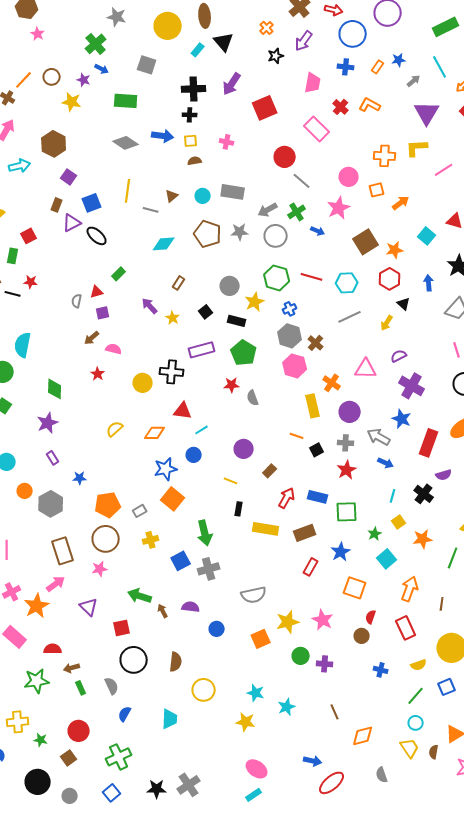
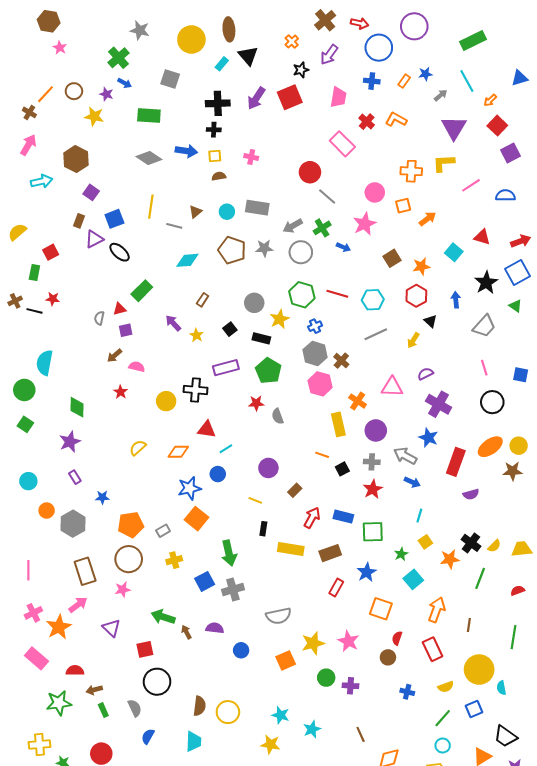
red square: (265, 108) -> (290, 97), moved
brown square: (366, 242) -> (392, 258), size x0.7
green rectangle: (119, 274) -> (142, 291), size x1.5
black cross: (424, 494) -> (471, 543), moved
brown semicircle: (176, 662) -> (200, 706), moved

